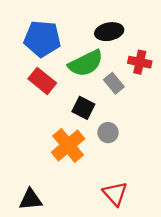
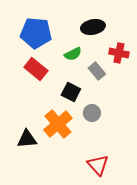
green semicircle: (86, 63) -> (73, 54), size x0.6
black triangle: (31, 199) -> (27, 139), moved

